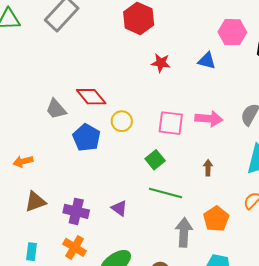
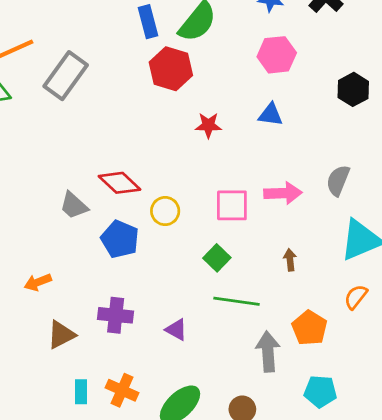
pink hexagon: (232, 32) -> (277, 55), moved
purple cross: (76, 211) -> (116, 315), moved
cyan rectangle: (31, 252) -> (81, 392), moved

